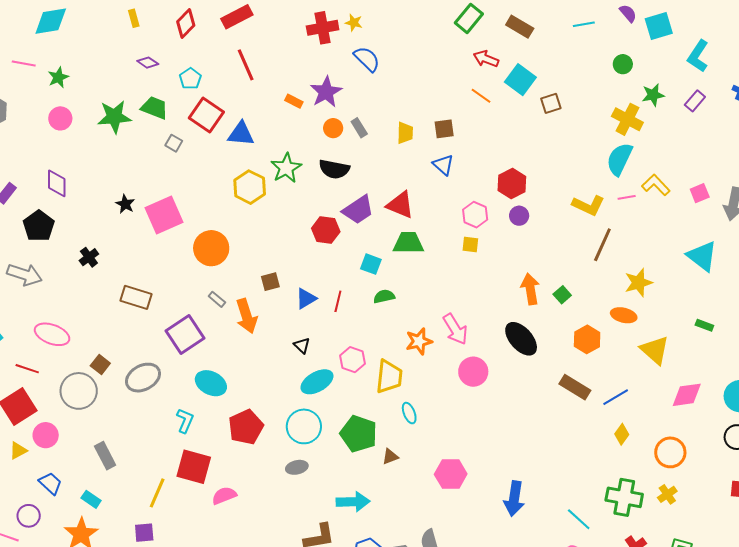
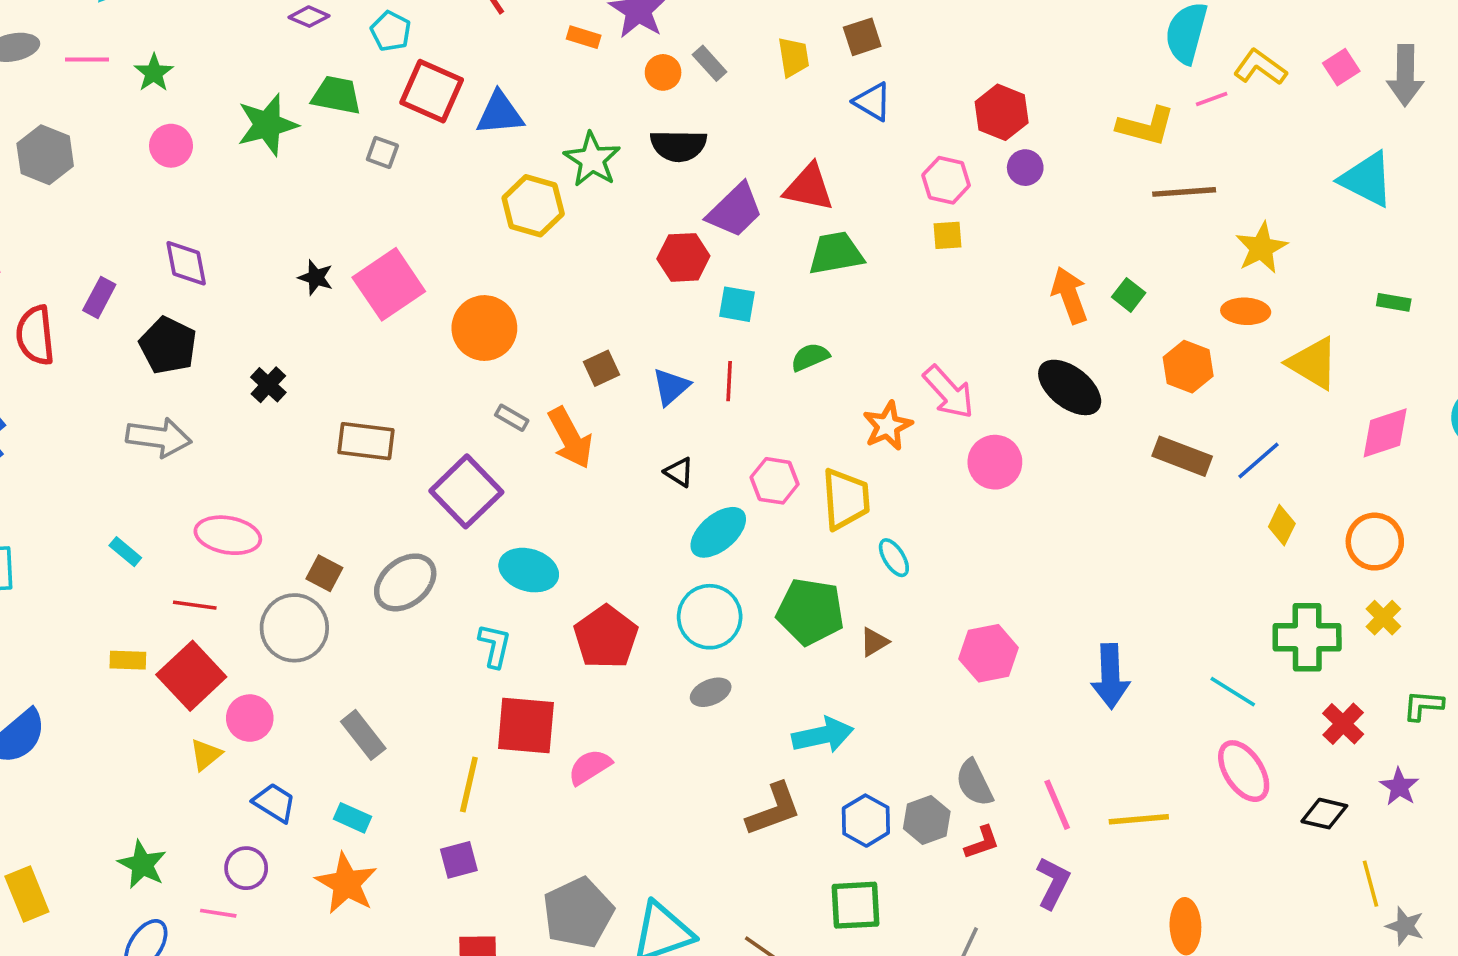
brown line: (602, 245) -> (1184, 192), turned 72
cyan square: (371, 264) -> (737, 304), moved

